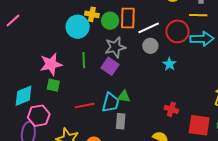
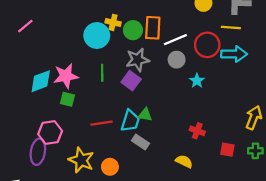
cyan diamond: (24, 96) -> (41, 81), moved
gray rectangle: (121, 121) -> (141, 142), turned -63
red square: (199, 125) -> (227, 150), size x0.6

